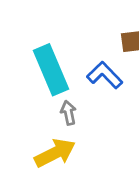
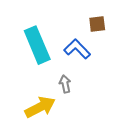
gray arrow: (68, 113) -> (65, 84), moved

